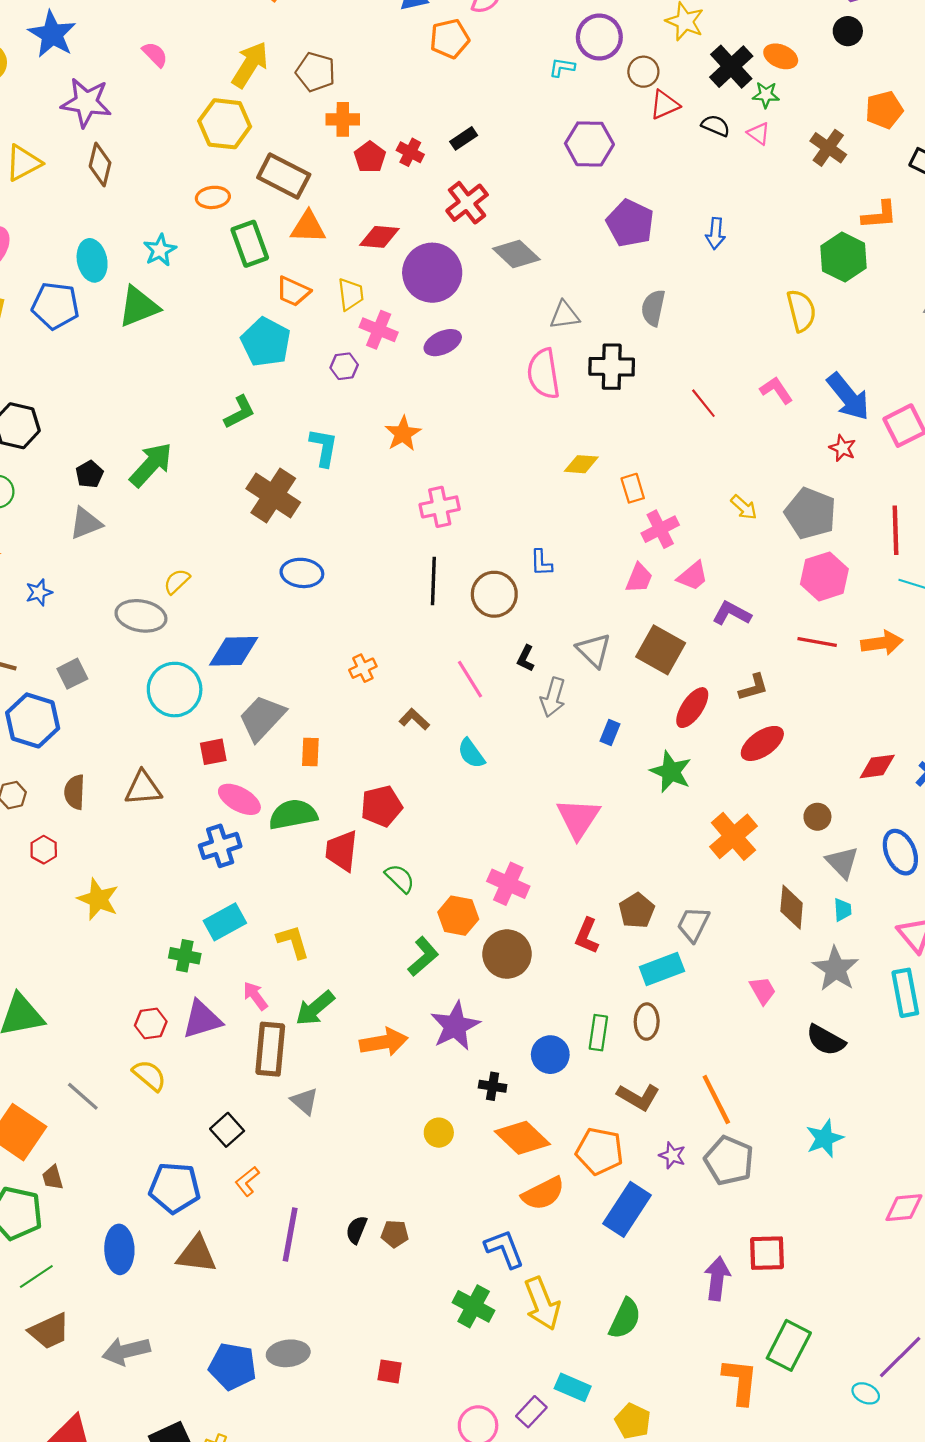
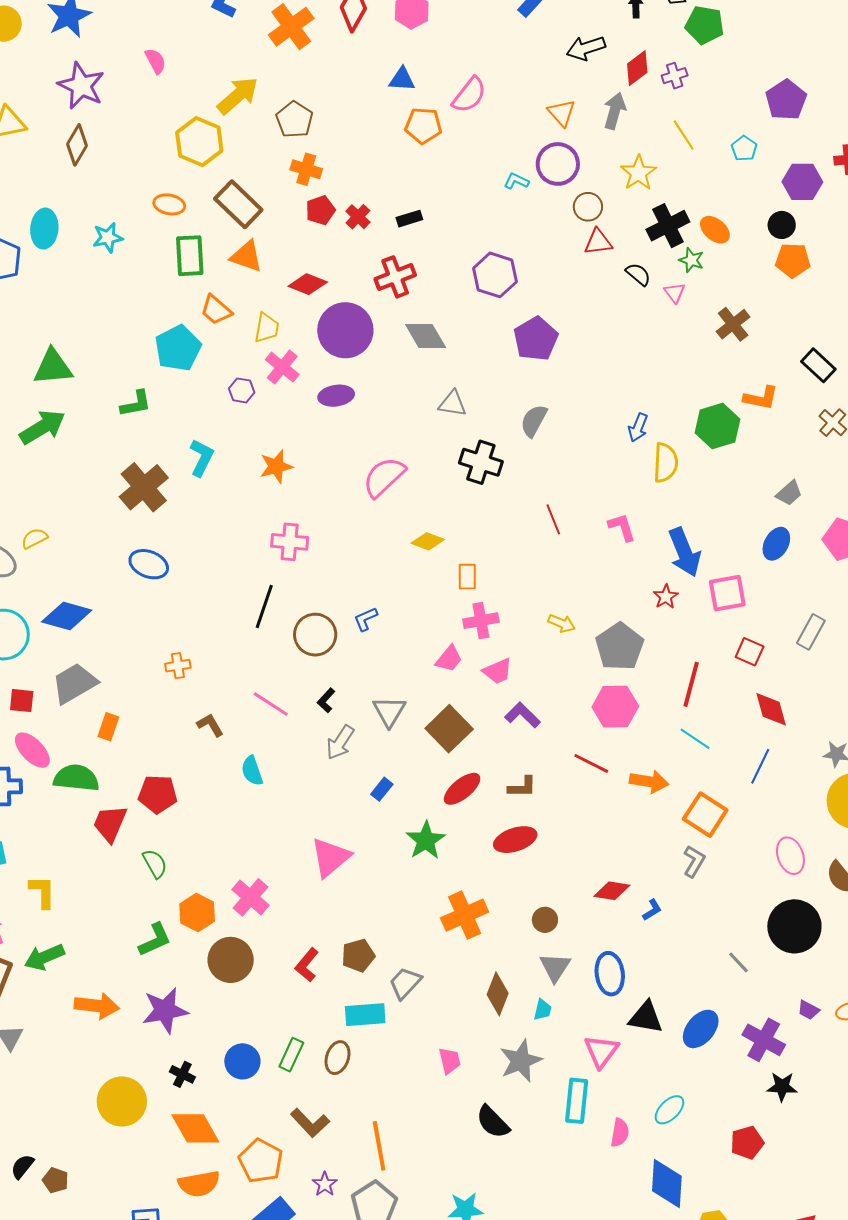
orange pentagon: (884, 110) -> (793, 260), moved
purple hexagon: (589, 144) -> (495, 275), moved
blue arrow: (716, 233) -> (638, 428), moved
green triangle: (139, 307) -> (53, 367), moved
pink semicircle: (543, 374) -> (384, 477), moved, turned 39
yellow arrow: (744, 507) -> (562, 623), turned -36
blue L-shape: (541, 563) -> (366, 619), turned 52
pink line: (470, 679) -> (271, 704), turned -42
yellow circle: (439, 1133) -> (122, 1101), size x1.8

